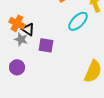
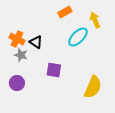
black triangle: (28, 29) -> (36, 42), moved
purple square: (46, 45) -> (54, 70), moved

